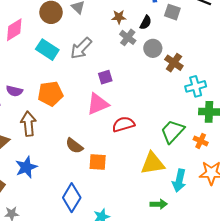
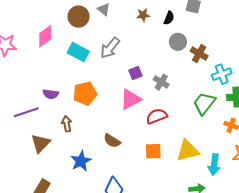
gray cross: (128, 37) -> (161, 82), moved
brown arrow: (28, 124) -> (67, 124), size x0.7
green trapezoid: (172, 131) -> (204, 103), moved
orange square: (98, 162) -> (153, 151), moved
blue star: (26, 167) -> (81, 161), moved

